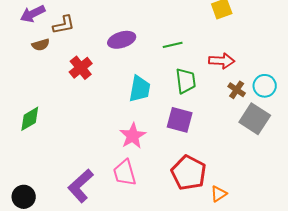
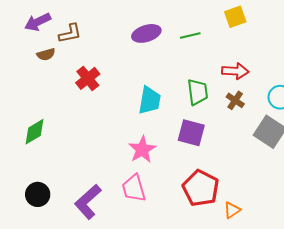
purple ellipse: (122, 40) -> (146, 33), moved
green line: (173, 45) -> (190, 36), moved
brown cross: (237, 90) -> (235, 100), moved
black circle: (24, 197) -> (38, 194), moved

